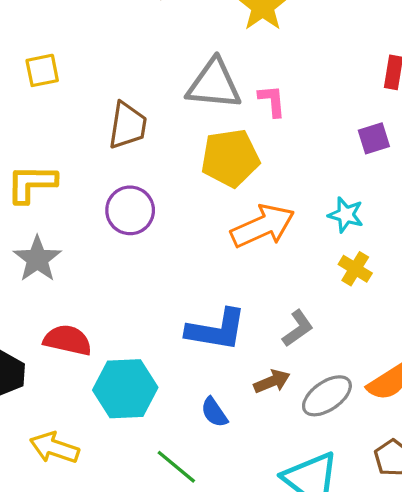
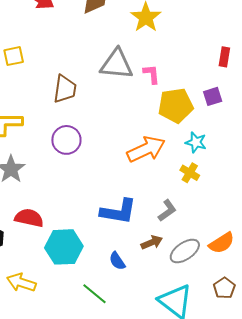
yellow pentagon: (230, 158) -> (176, 106), moved
yellow cross: (355, 269) -> (190, 173), moved

